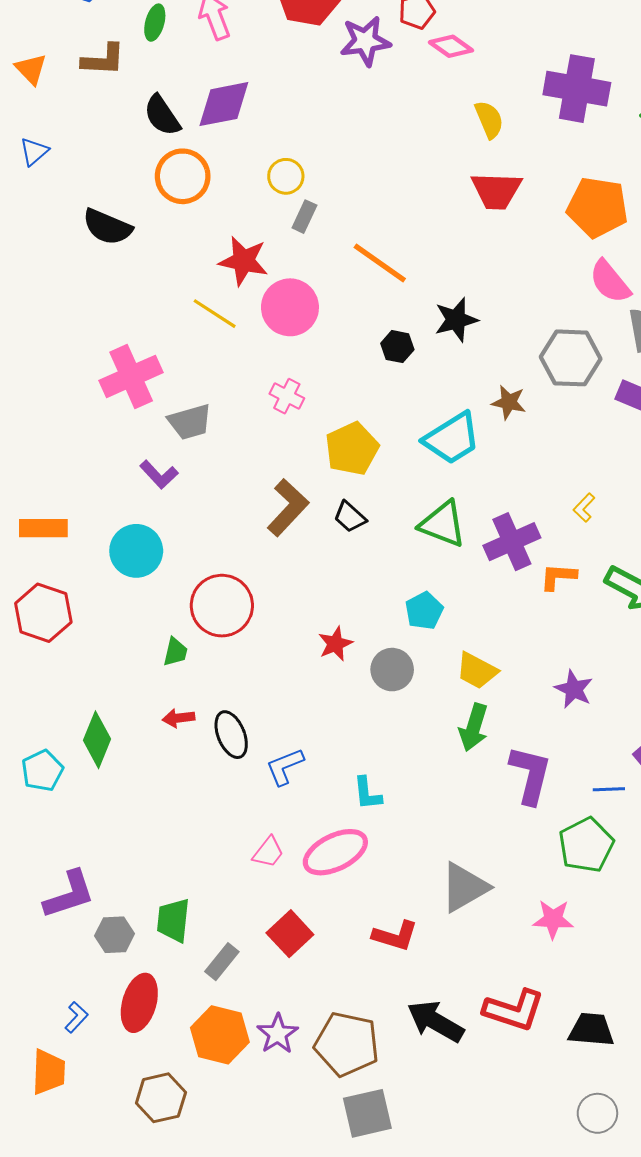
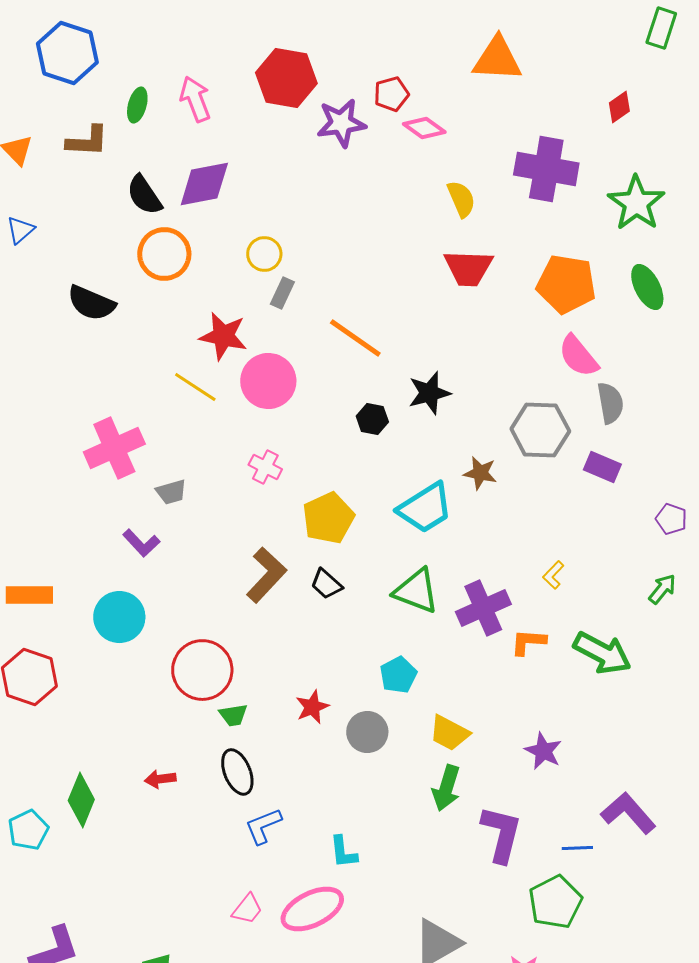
gray trapezoid: (190, 422) -> (171, 492), size x0.7
green trapezoid: (175, 652) -> (233, 715), moved, turned 68
black ellipse: (231, 735) -> (237, 772), moved

